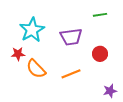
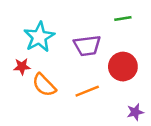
red circle: (100, 54) -> (123, 67), size x1.5

